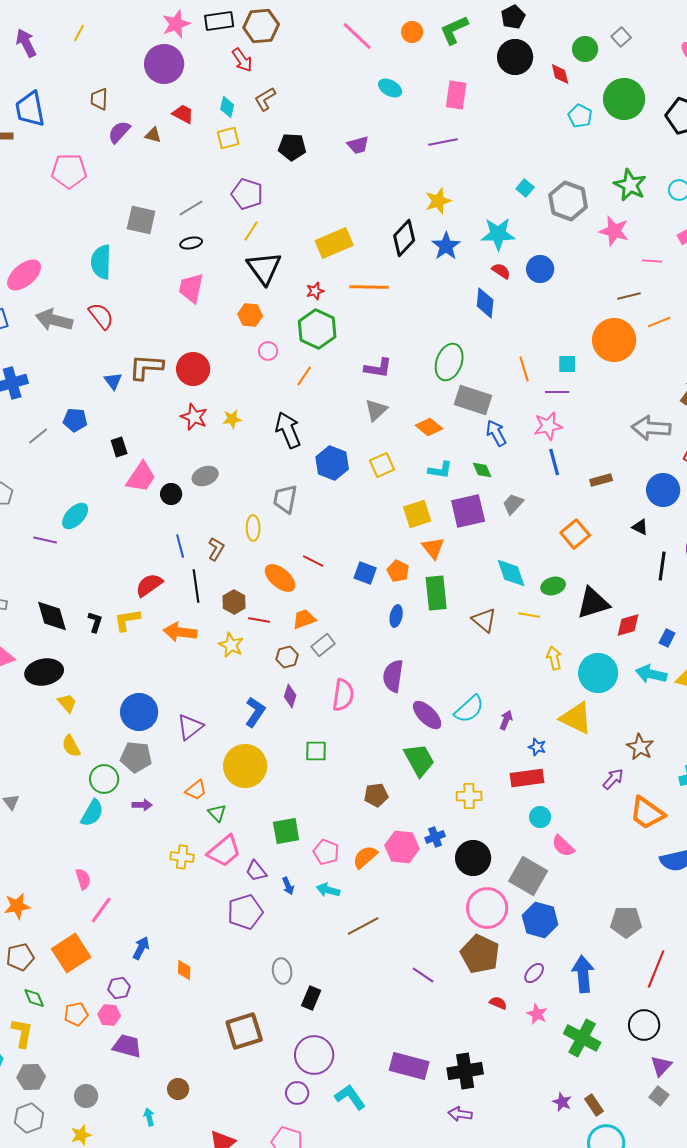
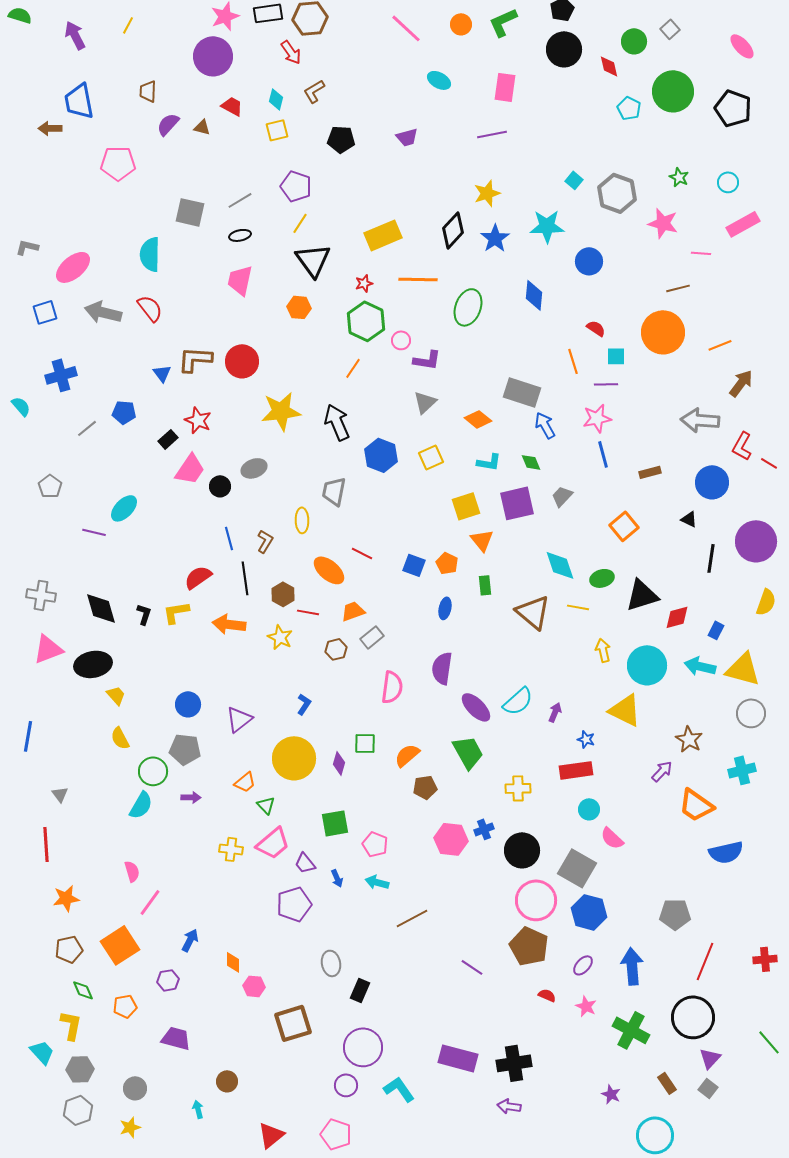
green star: (630, 185) -> (679, 177), size x0.6
red semicircle: (501, 271) -> (596, 328), moved
orange line: (659, 322) -> (720, 345), moved
pink circle: (268, 351) -> (401, 340), moved
green ellipse: (449, 362) -> (468, 307), moved
red star: (194, 417) -> (198, 420), moved
yellow star: (232, 419) -> (281, 411), size x2.0
black rectangle: (119, 447) -> (168, 439), turned 66
green rectangle: (436, 593) -> (485, 585), size x0.6
brown triangle: (484, 620) -> (533, 612), size x1.4
purple diamond: (290, 696) -> (339, 763), moved
blue circle: (139, 712) -> (188, 704), size x0.7
blue L-shape: (255, 712) -> (304, 704), size x0.7
orange semicircle: (365, 857) -> (407, 755), moved
pink hexagon: (109, 1015) -> (254, 986), moved
black circle: (644, 1025) -> (693, 1017), size x1.4
brown rectangle: (594, 1105) -> (667, 1083), moved

